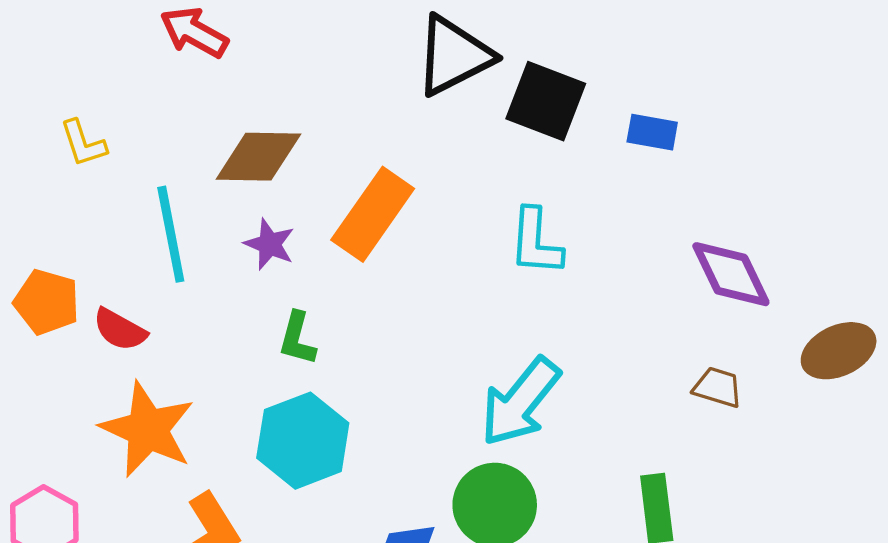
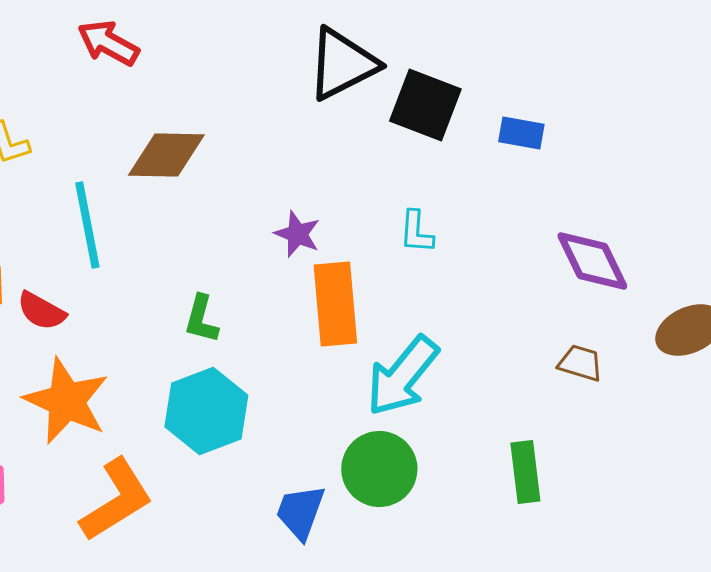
orange rectangle: (373, 214) -> (335, 304), moved, turned -40
cyan L-shape: (536, 242) -> (416, 232), size x0.7
purple star: (270, 244) -> (297, 234), moved

